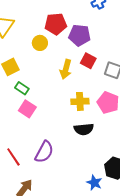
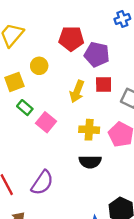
yellow circle: (40, 43) -> (39, 66), moved
red square: (88, 61) -> (104, 85), turned -35
pink square: (27, 109) -> (46, 122), moved

